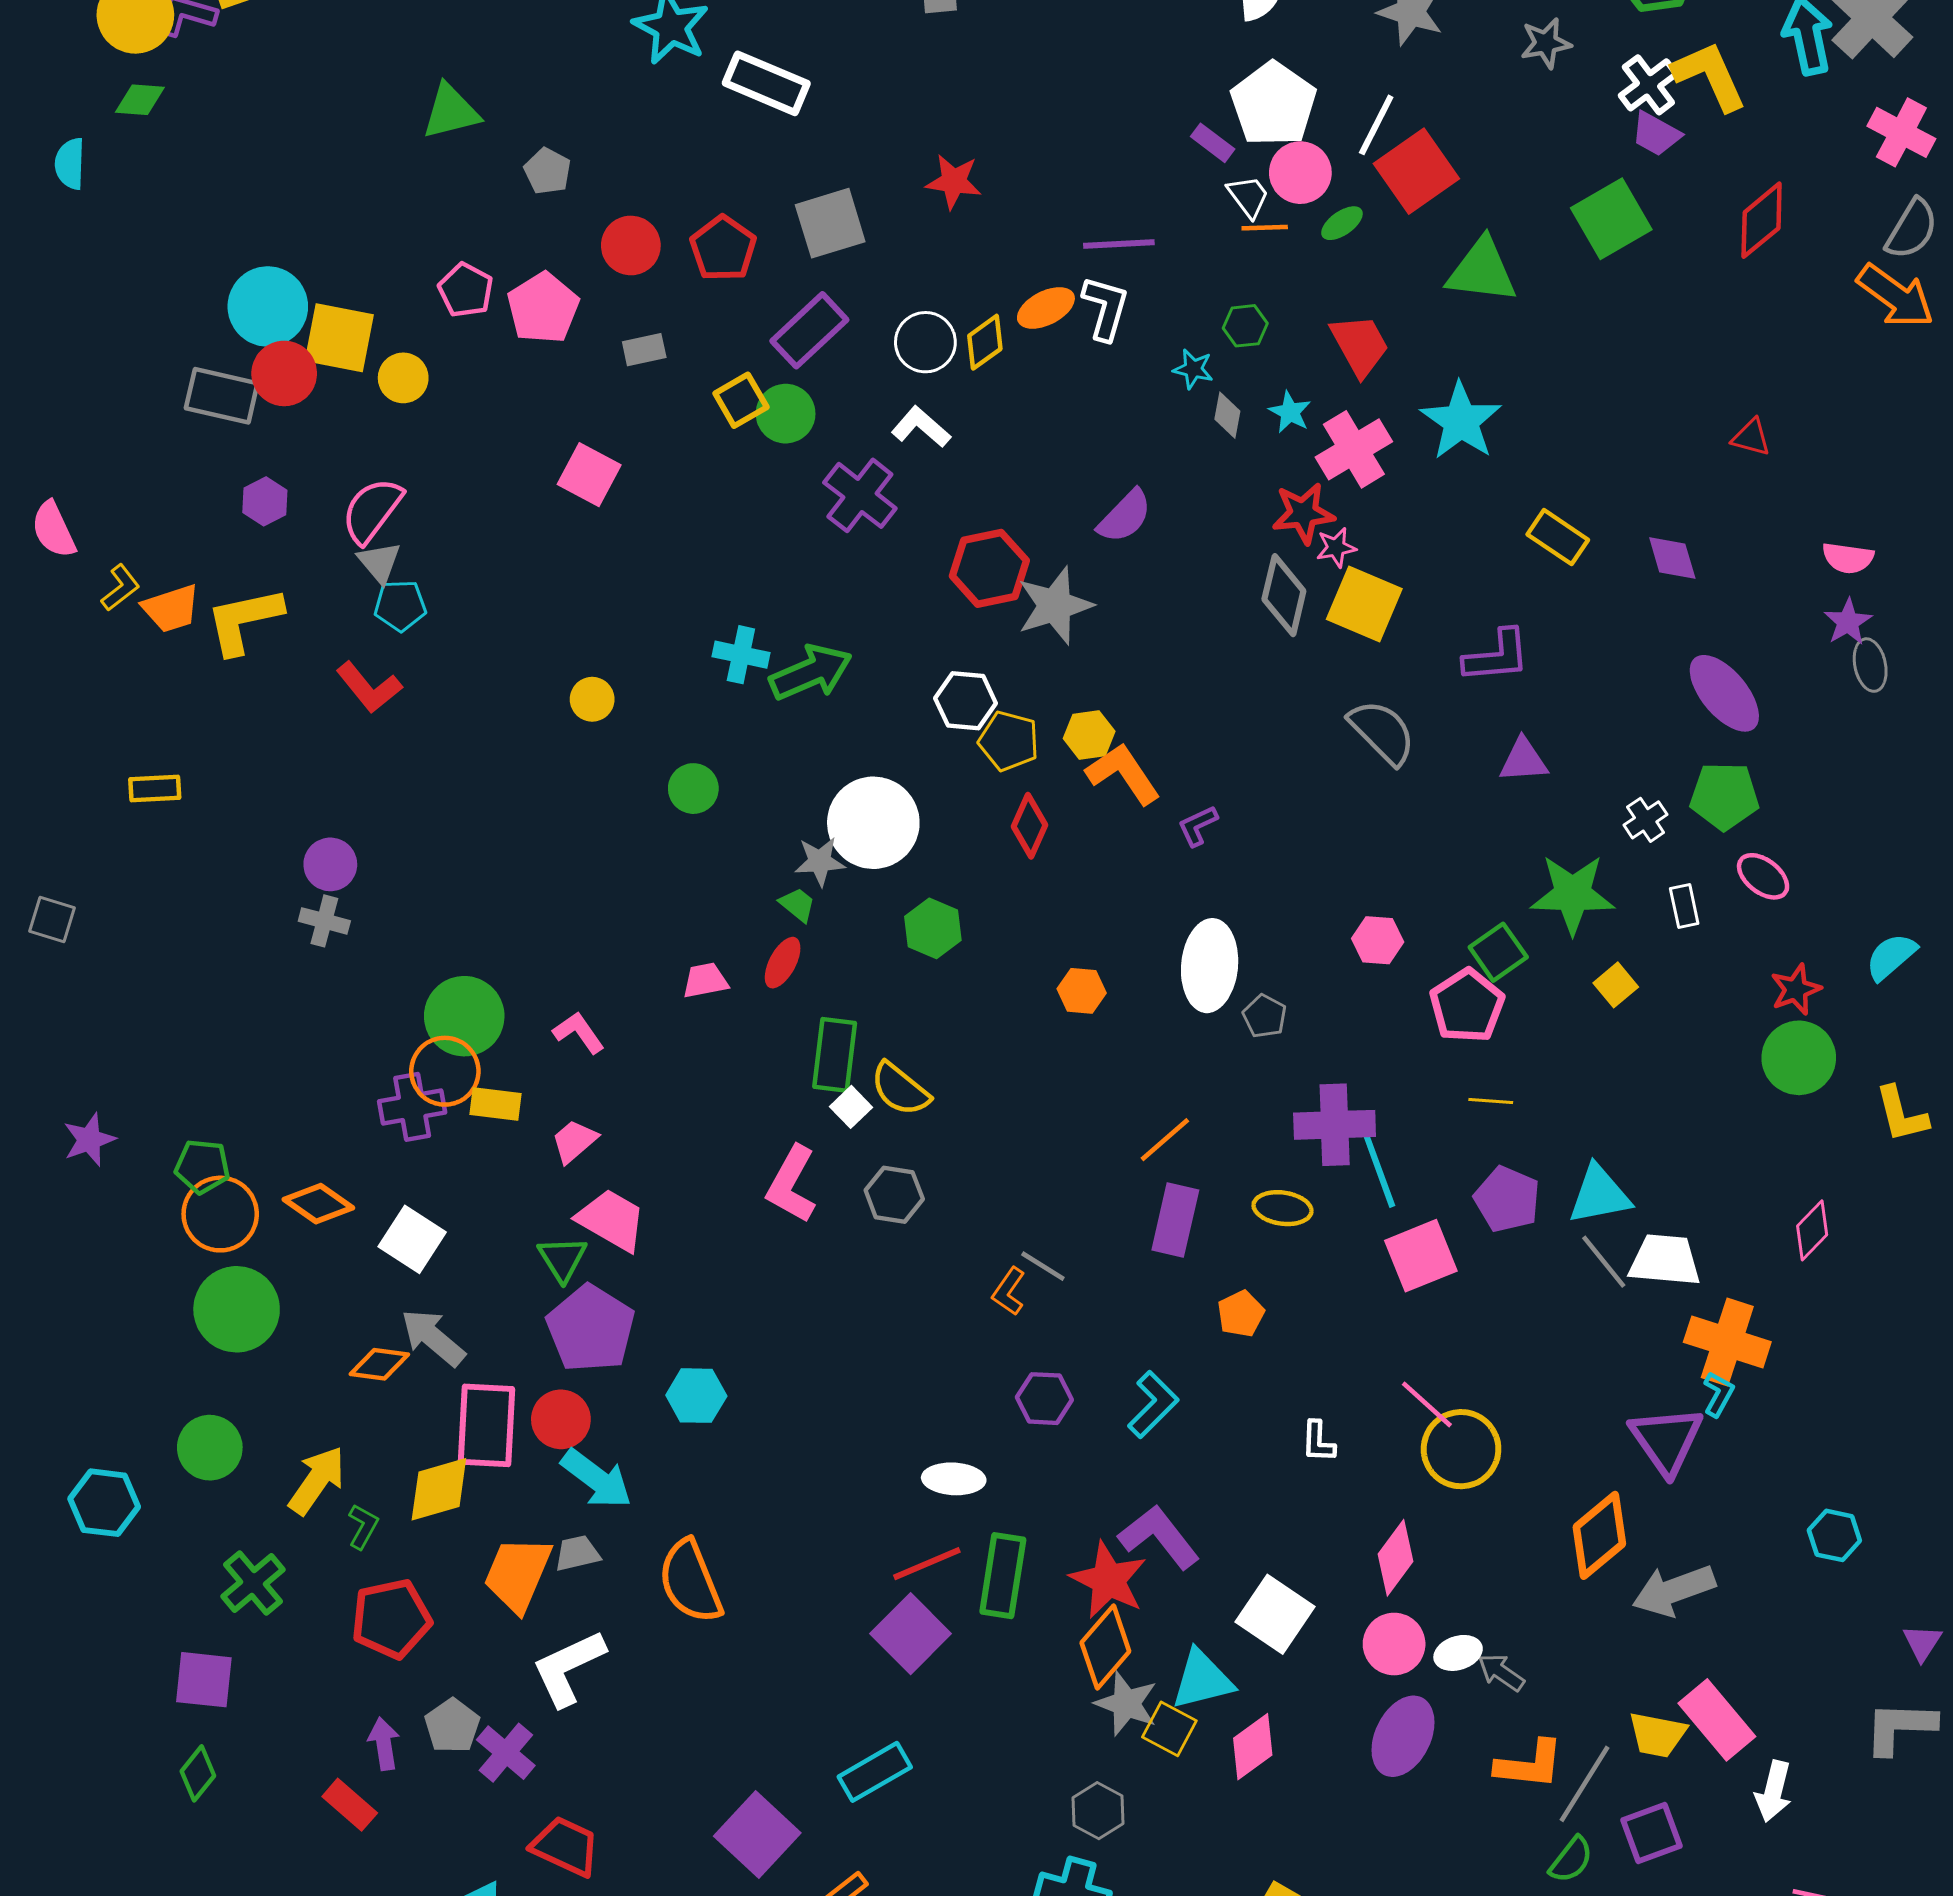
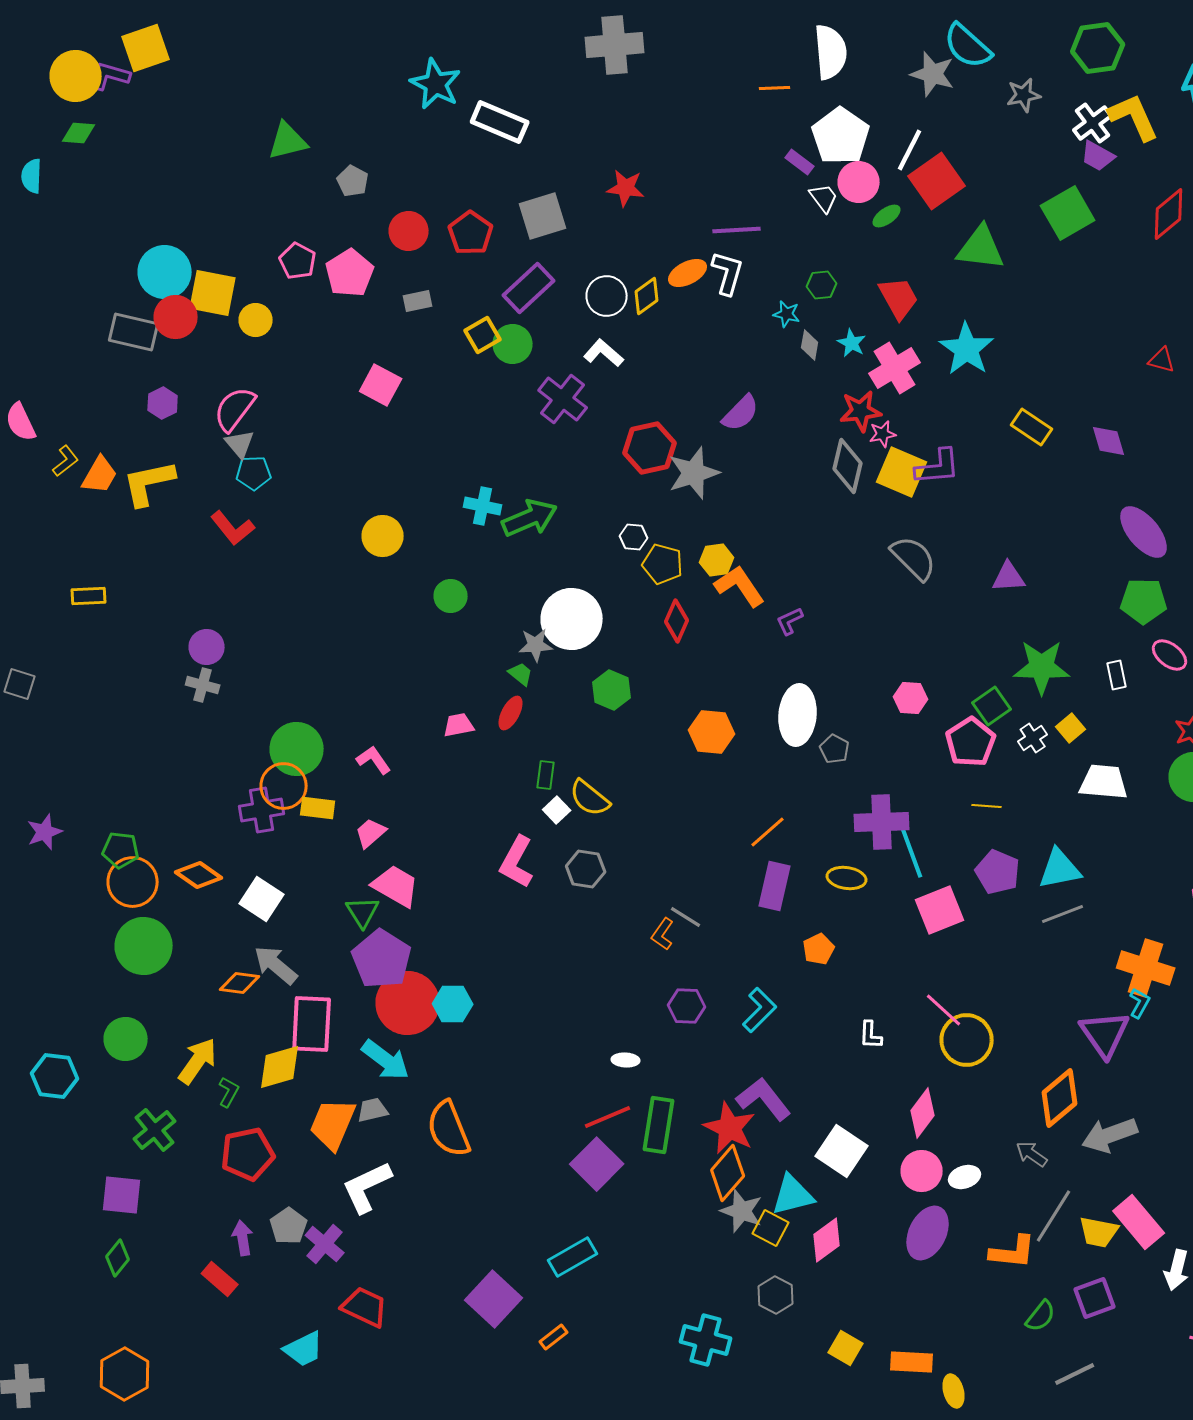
orange line: (1265, 228) -> (775, 88), moved
orange trapezoid: (171, 609) -> (100, 475), turned -42
purple L-shape: (1497, 656) -> (938, 467), moved
yellow circle: (592, 699) -> (383, 536), size x1.4
white hexagon: (966, 701) -> (634, 537), size x0.7
white cross: (1646, 820) -> (1033, 738), moved
orange hexagon: (1082, 991) -> (712, 732), size x1.4
green rectangle: (835, 1055) -> (546, 775), size x0.6
white trapezoid: (1665, 1260) -> (1104, 782), moved
gray line: (1604, 1262) -> (1063, 914), turned -72
red circle: (561, 1419) -> (408, 1003), moved, size x1.6
white ellipse: (954, 1479) -> (626, 1060), size x0.7
gray arrow: (1501, 1672) -> (1032, 1154), moved
gray line: (1585, 1784) -> (1054, 1216), moved
gray hexagon: (1098, 1811) -> (776, 1295), moved

